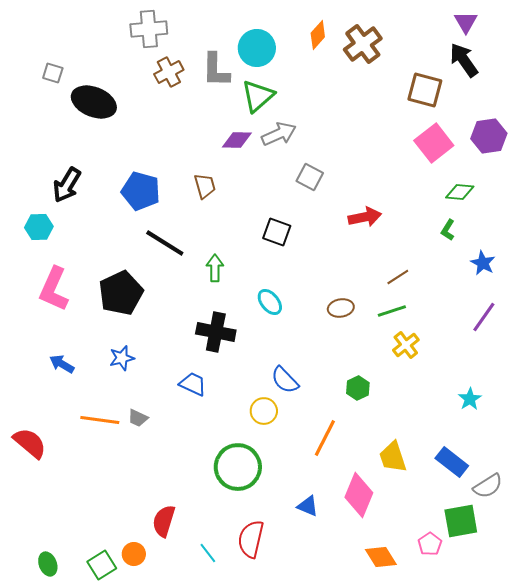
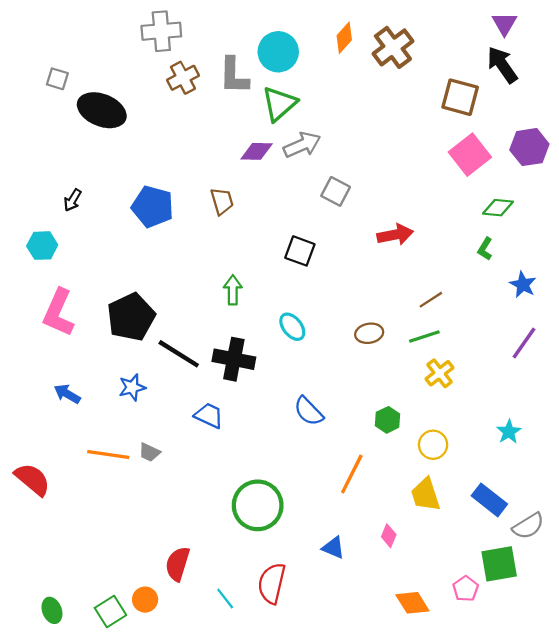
black arrow: (67, 185) -> (73, 200), size x0.6
black line: (165, 243) -> (179, 354), moved
yellow circle: (264, 411) -> (433, 445), moved
pink diamond: (359, 495) -> (389, 536), size x0.5

